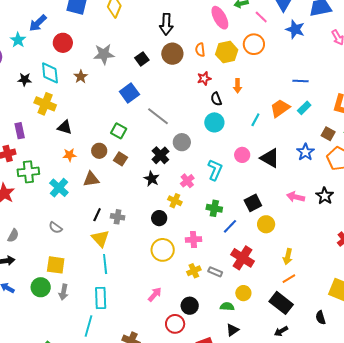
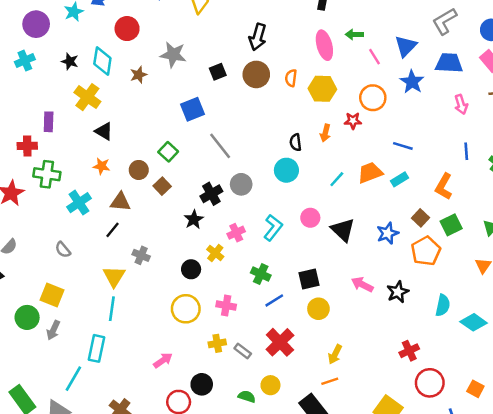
orange circle: (254, 44) -> (373, 98), moved
red star: (204, 78) -> (353, 121), moved
black line: (97, 215) -> (112, 230), moved

